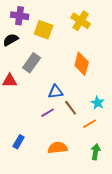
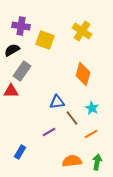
gray rectangle: (32, 63) -> (22, 71), moved
cyan star: (98, 103) -> (92, 108), moved
purple line: (48, 113) -> (49, 132), moved
orange semicircle: (58, 148) -> (72, 161), moved

